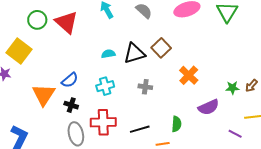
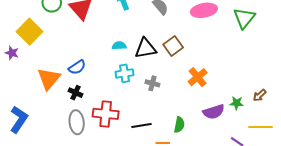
cyan cross: (105, 86) -> (125, 73), moved
green star: (232, 88) -> (237, 103), moved

